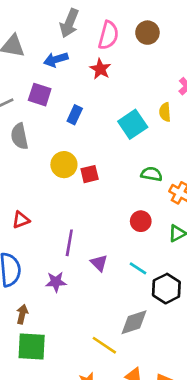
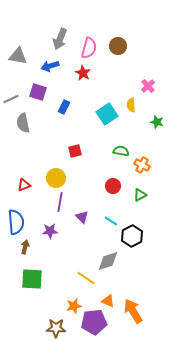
yellow circle: (64, 165) -> (56, 178), moved
brown arrow: (22, 314) -> (25, 247), moved

